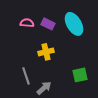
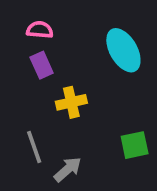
pink semicircle: (27, 23) -> (40, 30), moved
purple rectangle: (48, 24) -> (42, 65), moved, turned 40

